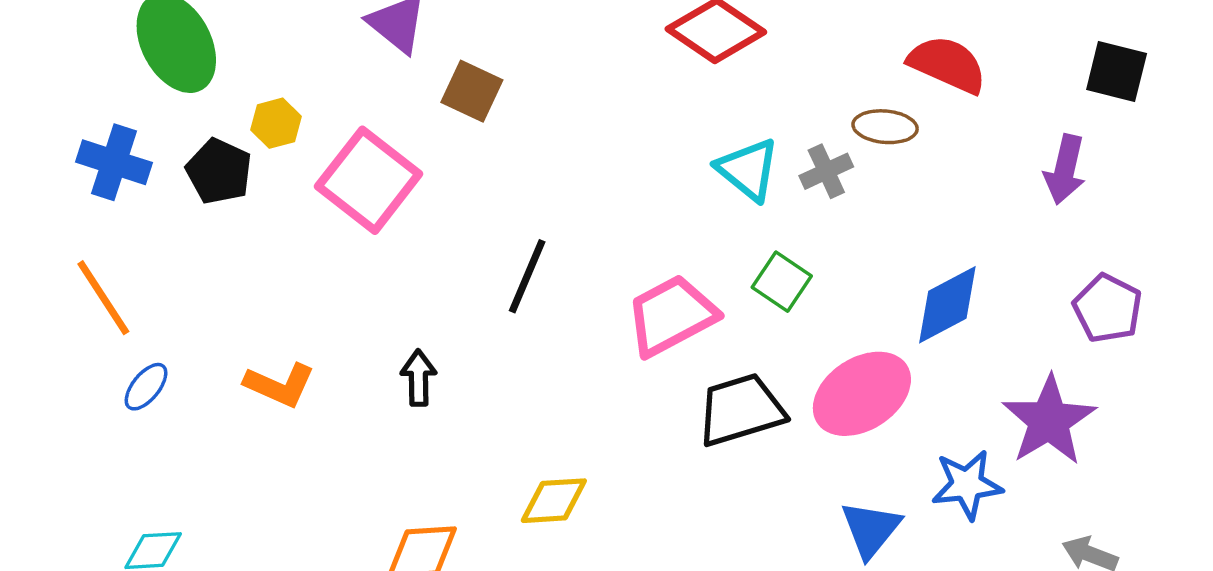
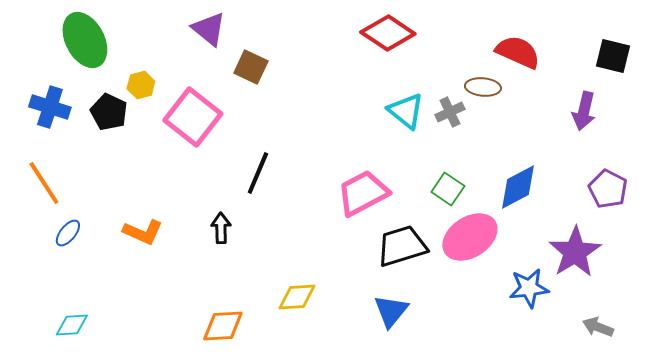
black line: (527, 276) -> (258, 173), moved
green square: (782, 282) -> (448, 189), moved
blue triangle: (871, 529) -> (391, 311), moved

